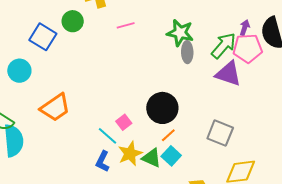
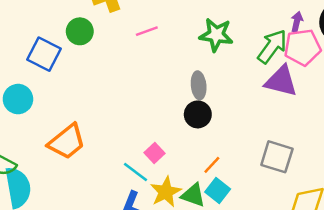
gray ellipse: (187, 52) -> (199, 85), moved
black circle: (162, 108) -> (198, 114), moved, size x0.7

